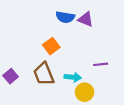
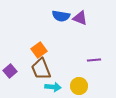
orange square: (51, 46) -> (39, 50), moved
cyan arrow: (73, 77) -> (53, 87), moved

